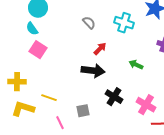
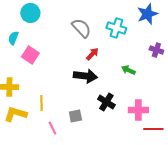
gray semicircle: (89, 23) -> (81, 28), size x1.5
cyan semicircle: (32, 29) -> (13, 38), moved, turned 56
yellow line: (49, 98) -> (41, 103), turned 70
pink cross: (146, 105) -> (138, 110), turned -30

